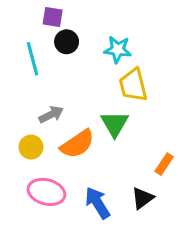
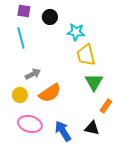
purple square: (53, 17) -> (24, 11), moved
black circle: (67, 42) -> (50, 17), moved
green triangle: (115, 124) -> (94, 82), moved
black triangle: (142, 198) -> (92, 128), turned 49

